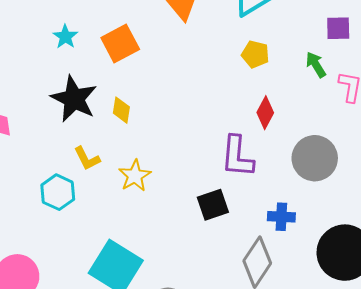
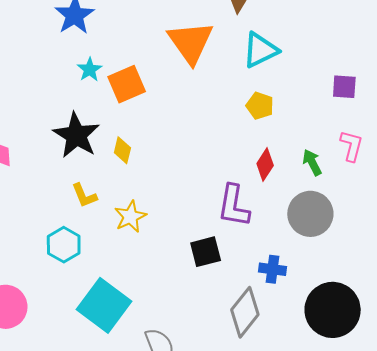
cyan star: (65, 37) -> (90, 70), moved
green arrow: (316, 65) -> (312, 162), moved
cyan hexagon: (58, 192) -> (64, 245), moved

